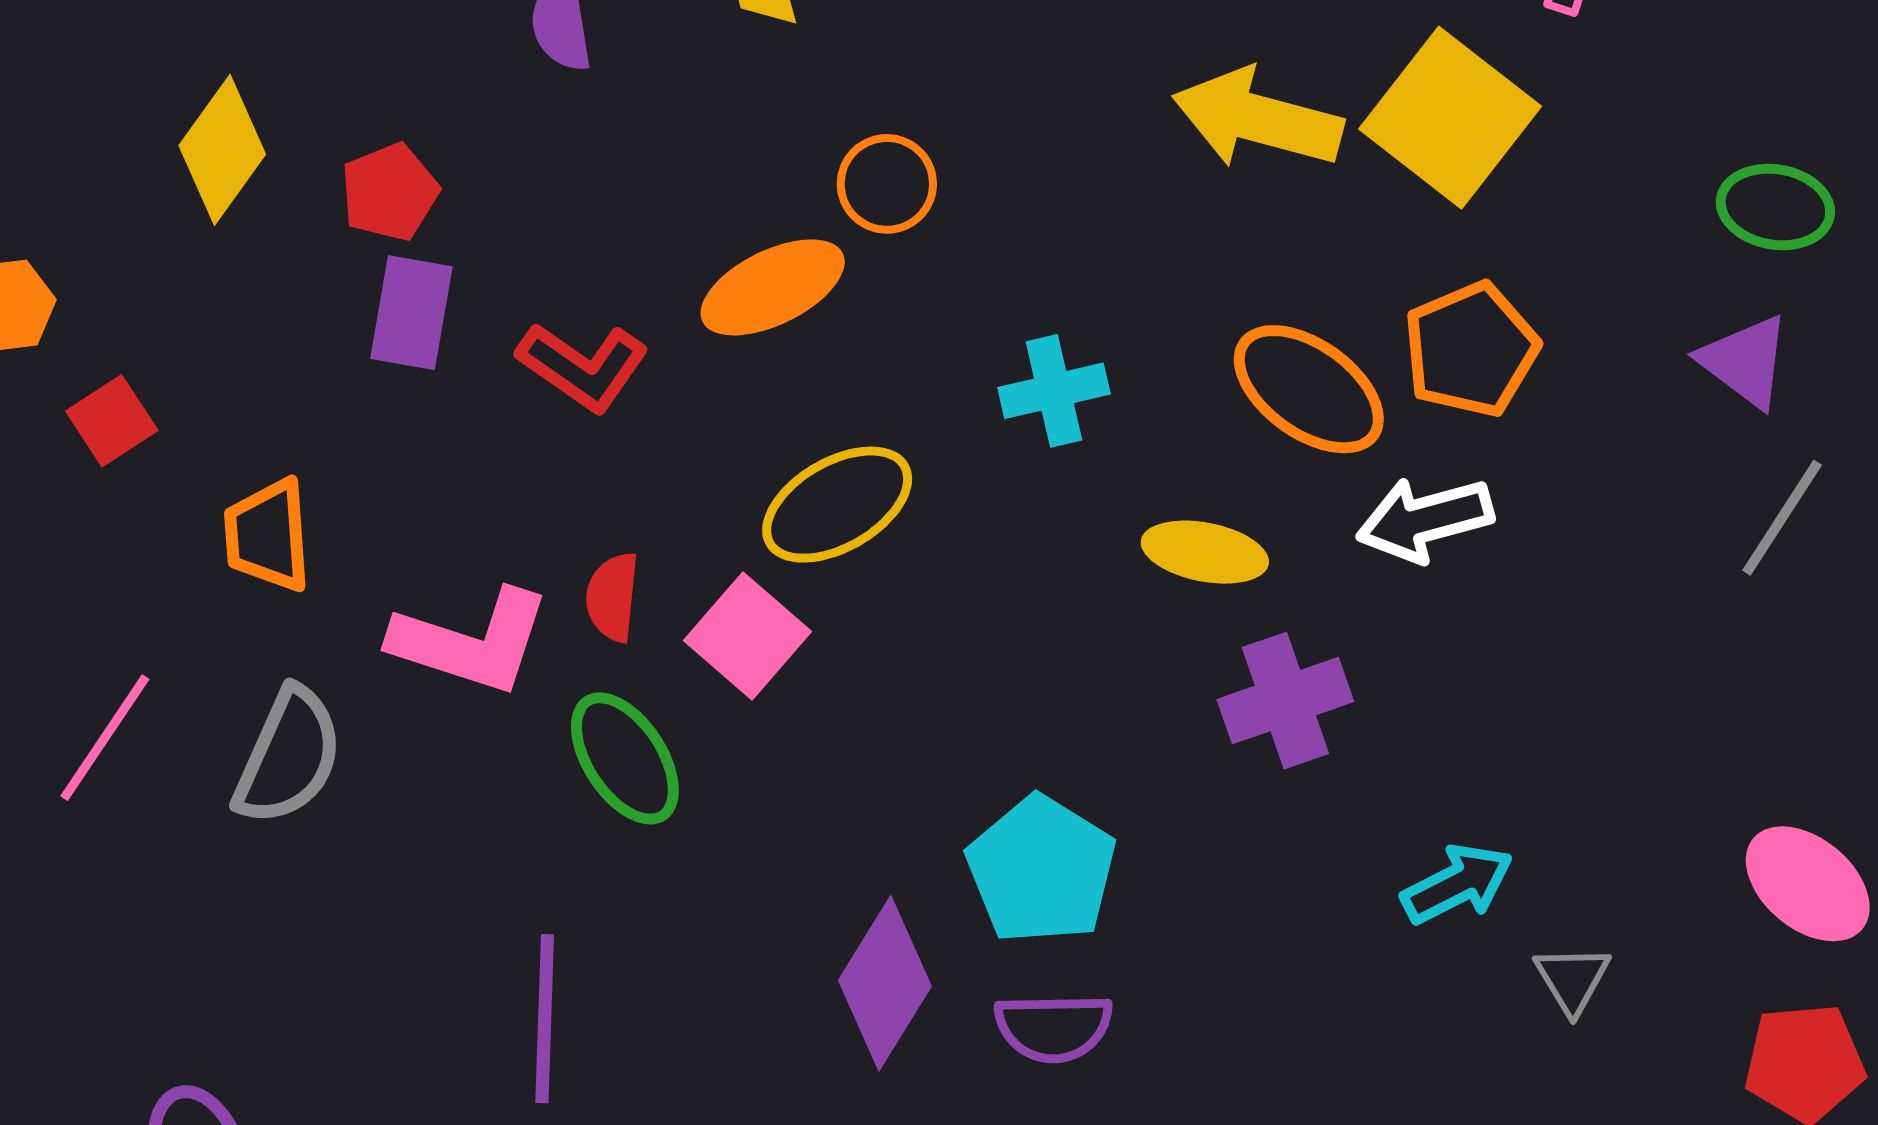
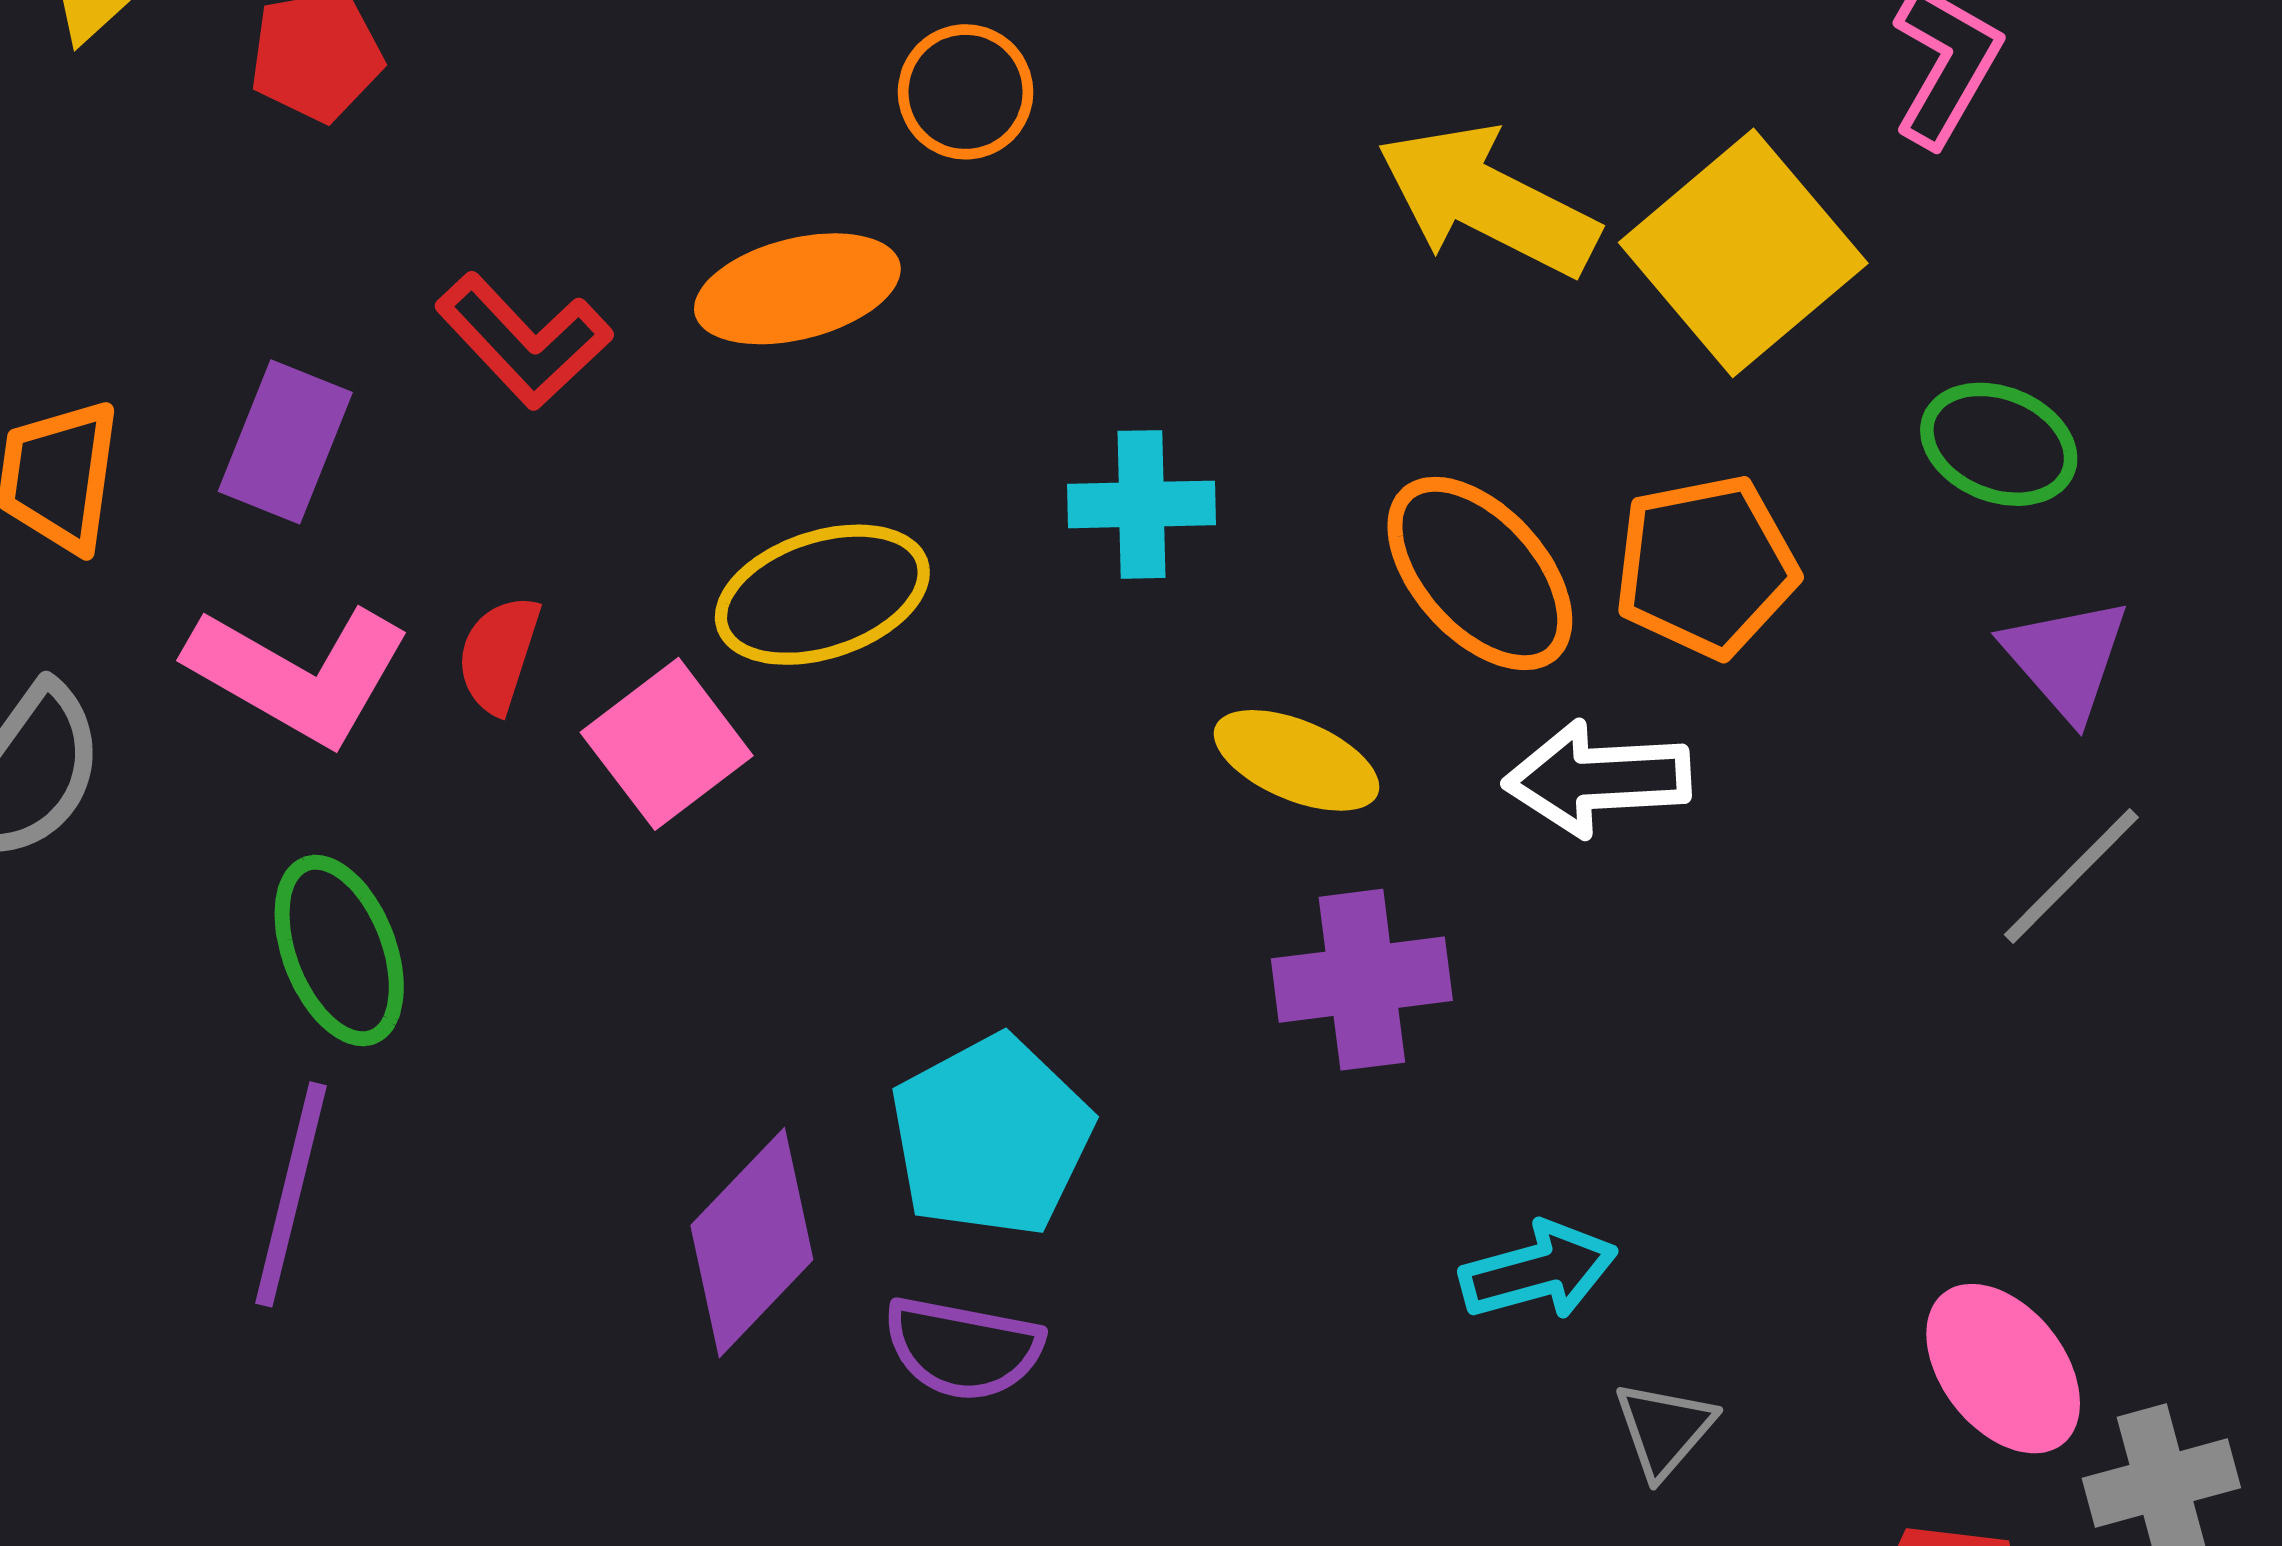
orange circle: (887, 184) -> (966, 92), moved
green ellipse: (1775, 207) -> (1999, 444), moved
purple rectangle: (411, 313) -> (285, 442), moved
green ellipse: (625, 758) -> (339, 951), moved

